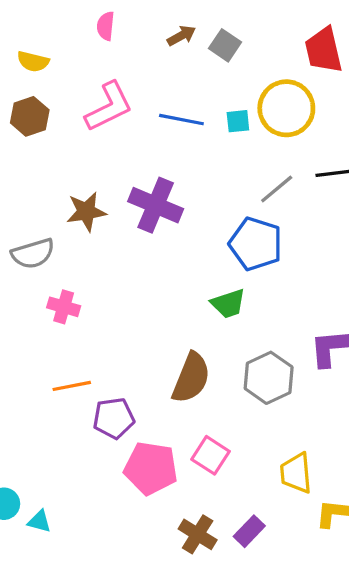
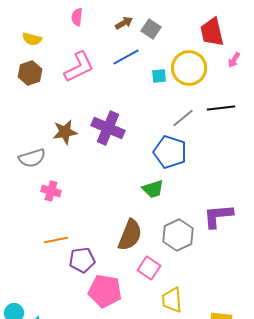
blue line: (181, 120) -> (126, 57), moved, turned -40
pink square: (211, 455) -> (149, 268), moved
yellow trapezoid: (296, 473) -> (172, 300), moved

